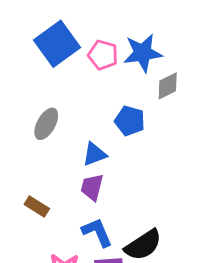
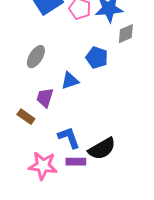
purple trapezoid: (92, 187) -> (45, 98), moved

